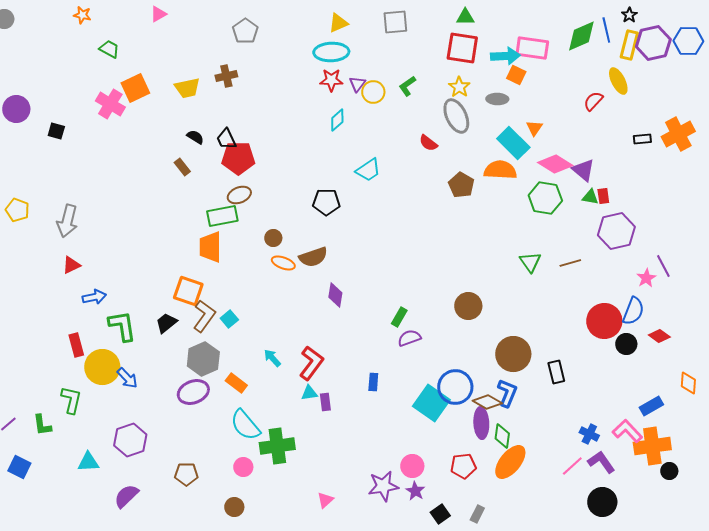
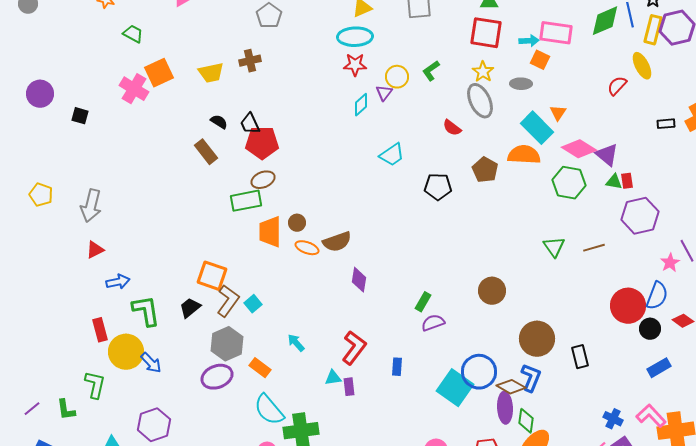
cyan arrow: (505, 56) -> (529, 41), size x0.7
purple triangle: (357, 84) -> (384, 93), moved
brown rectangle: (182, 167) -> (206, 152), size x1.4
black pentagon: (326, 202) -> (438, 187), moved
orange trapezoid: (210, 247) -> (270, 232), moved
red L-shape: (311, 363) -> (354, 348), moved
blue rectangle: (651, 406) -> (659, 368), moved

